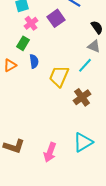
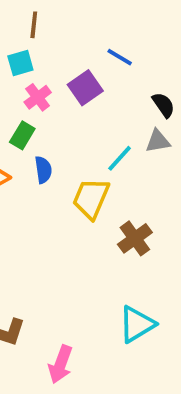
gray triangle: (94, 46) -> (158, 141), turned -32
cyan line: (85, 65) -> (120, 158), moved
pink arrow: (50, 152) -> (60, 364), moved

